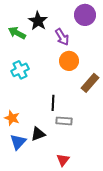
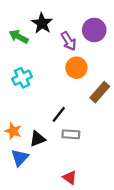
purple circle: (85, 15) -> (94, 30), moved
black line: (53, 103) -> (59, 114), turned 35
black triangle: (38, 134) -> (38, 139), moved
red triangle: (63, 160) -> (70, 178), turned -32

